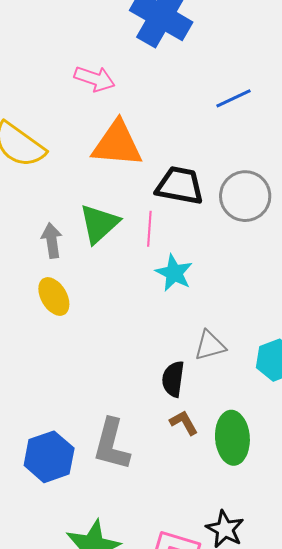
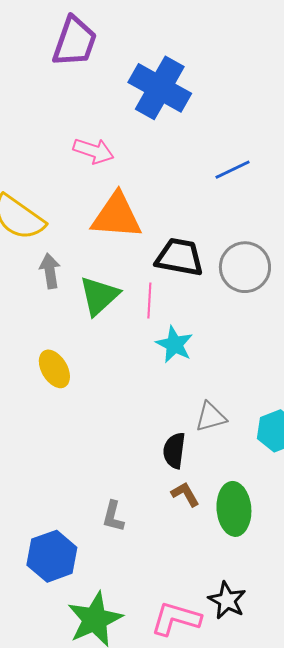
gray arrow: (52, 241) -> (50, 271), moved
gray L-shape: (112, 444) -> (113, 516), size x0.6
blue hexagon: (49, 457) -> (52, 556), moved

